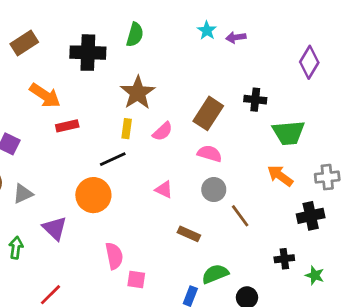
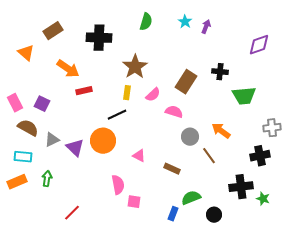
green semicircle: (135, 35) -> (146, 22), moved
purple arrow: (236, 37) -> (206, 27), turned 120
purple diamond: (309, 62) -> (259, 45), turned 40
pink semicircle: (210, 154) -> (174, 112), moved
orange arrow: (280, 176) -> (221, 131), moved
pink triangle: (164, 190) -> (139, 156), moved
purple triangle: (55, 228) -> (75, 148), moved
black cross: (284, 259) -> (241, 187), size x1.6

